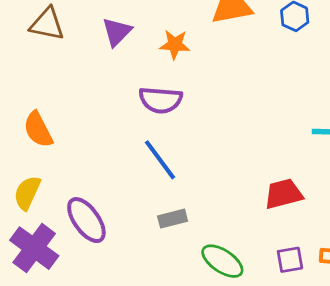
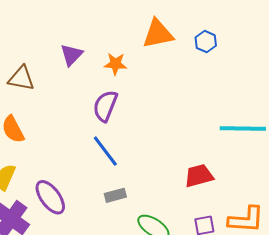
brown triangle: (47, 24) -> (21, 78), moved
purple semicircle: (161, 100) -> (105, 106), turned 108

